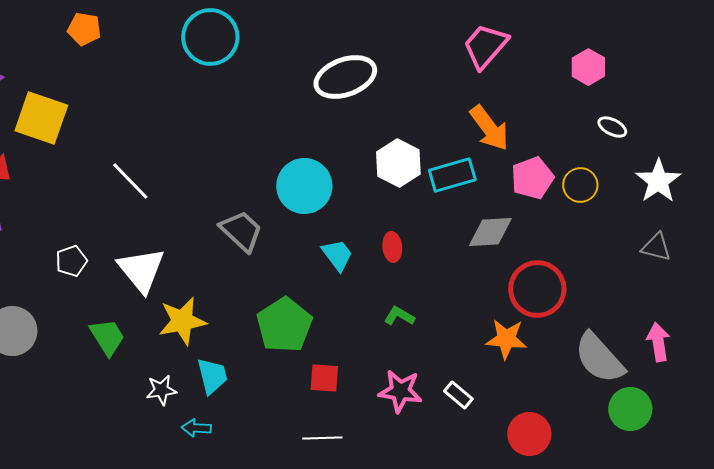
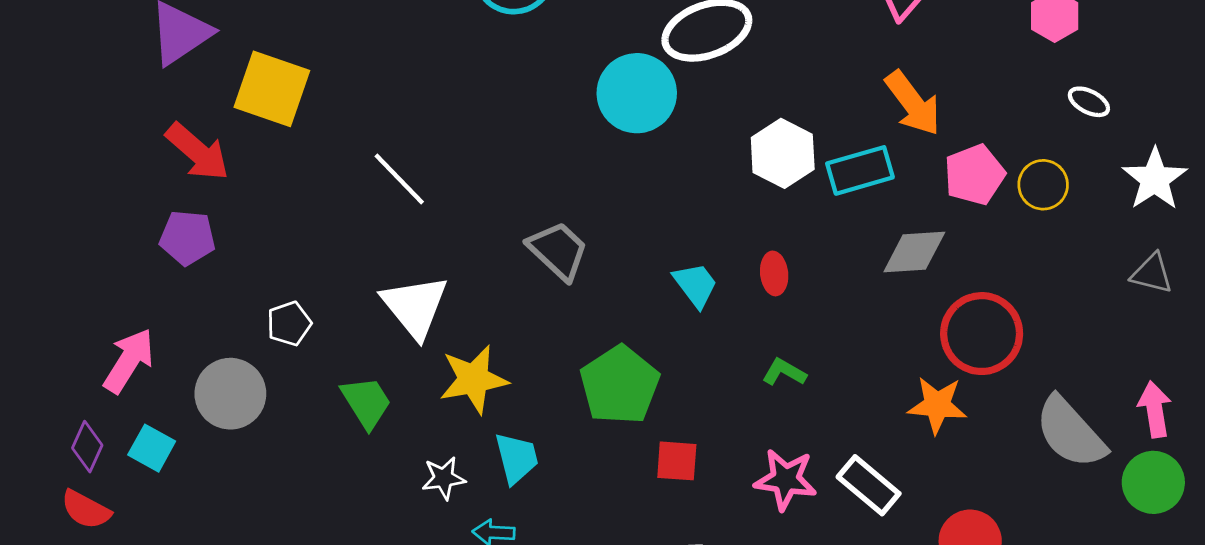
cyan circle: (304, 186) -> (637, 93), moved
white pentagon: (71, 261) -> (289, 324), moved
white rectangle: (458, 395) -> (869, 485), size x1.5
green circle: (630, 409) -> (1153, 482), moved

